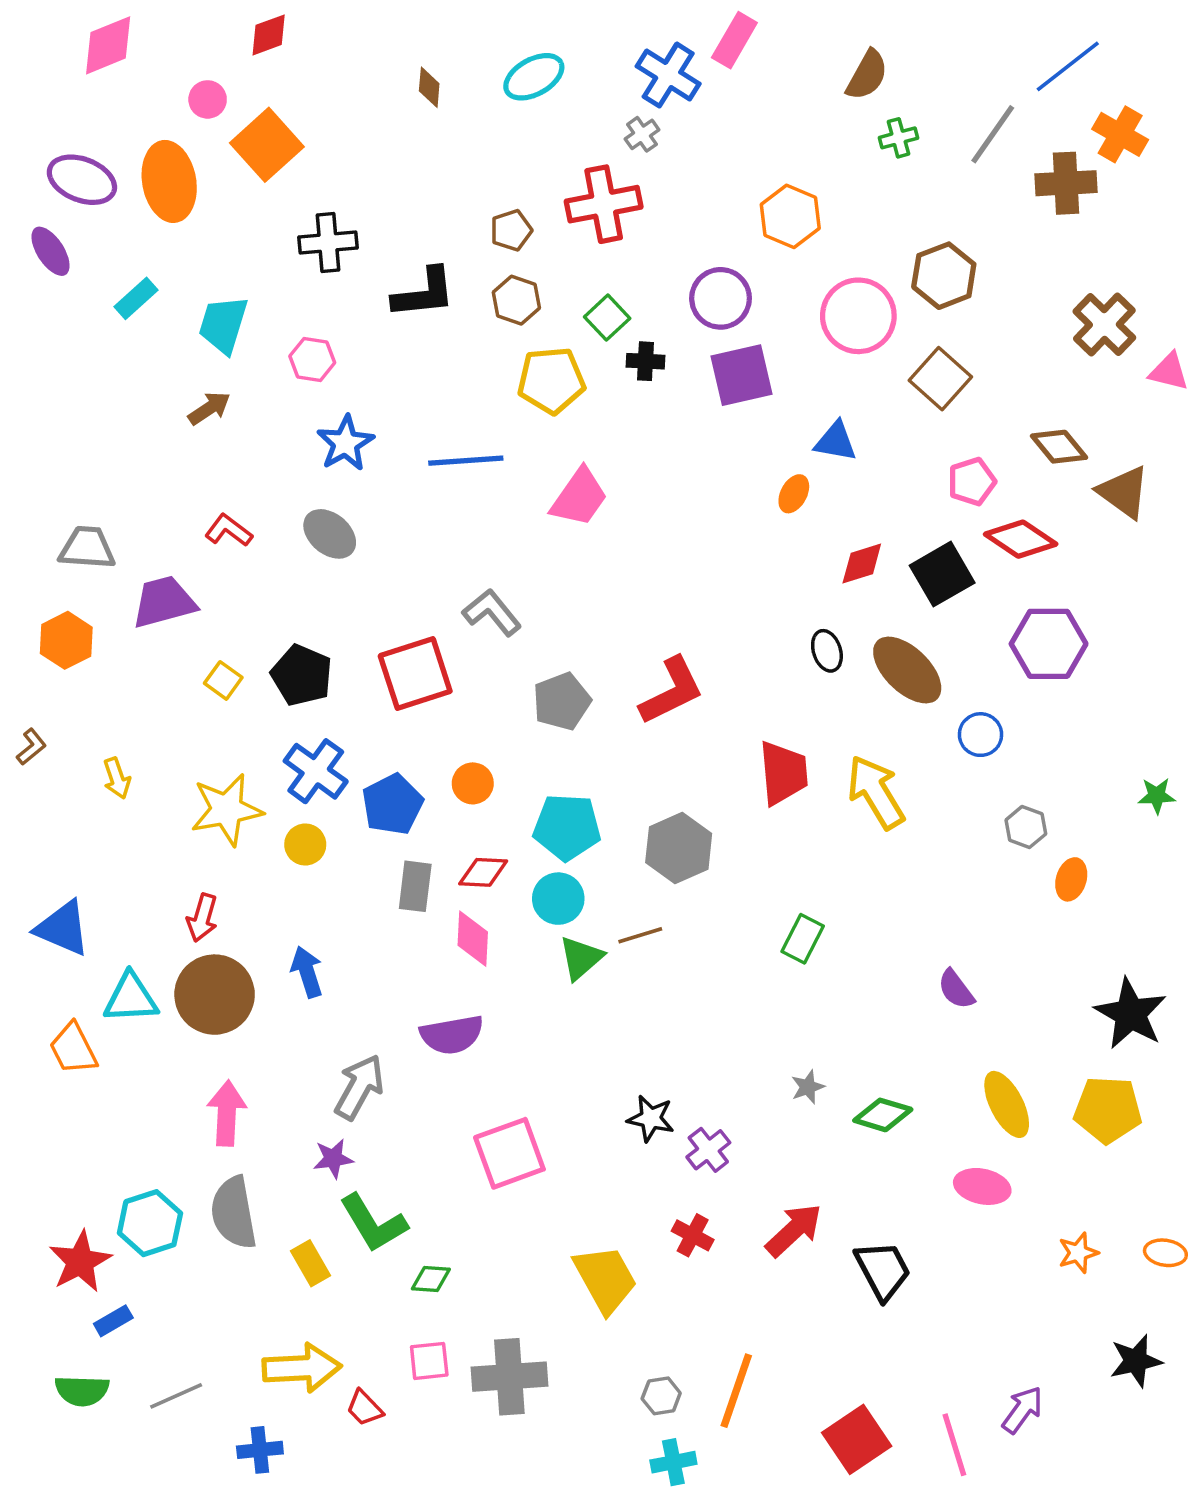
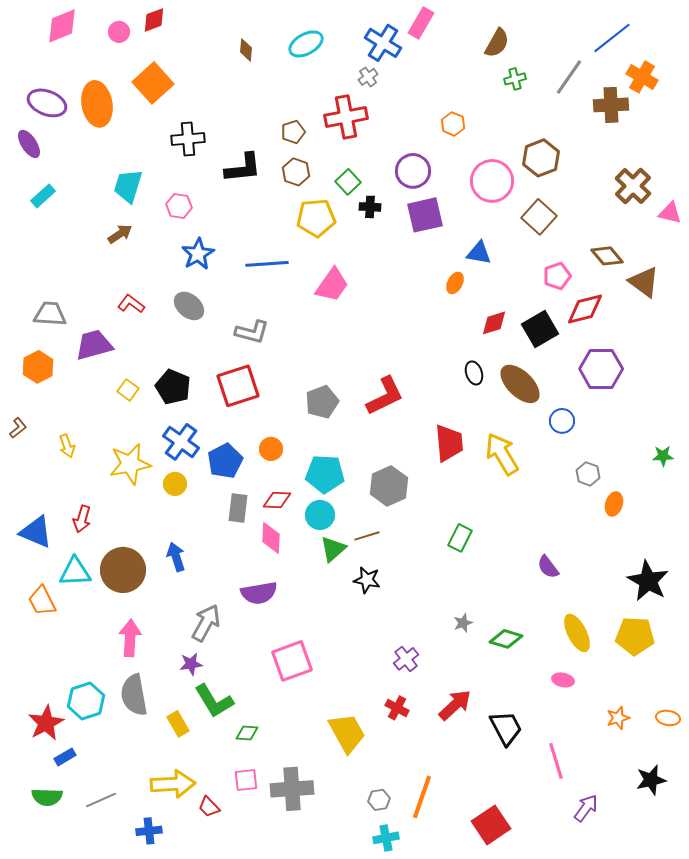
pink circle: (208, 99) -> (119, 32), moved
orange hexagon: (790, 216) -> (453, 124), size x0.7
cyan rectangle: (136, 298) -> (43, 196), moved
red diamond: (1021, 539) -> (585, 309), turned -48
gray L-shape: (492, 612) -> (252, 332), moved, turned 144
red arrow: (202, 918) -> (82, 519), moved
black star: (651, 1118) -> (367, 580), moved
pink ellipse: (982, 1186) -> (563, 680), size x0.7
pink line: (954, 1445) -> (556, 761), moved

